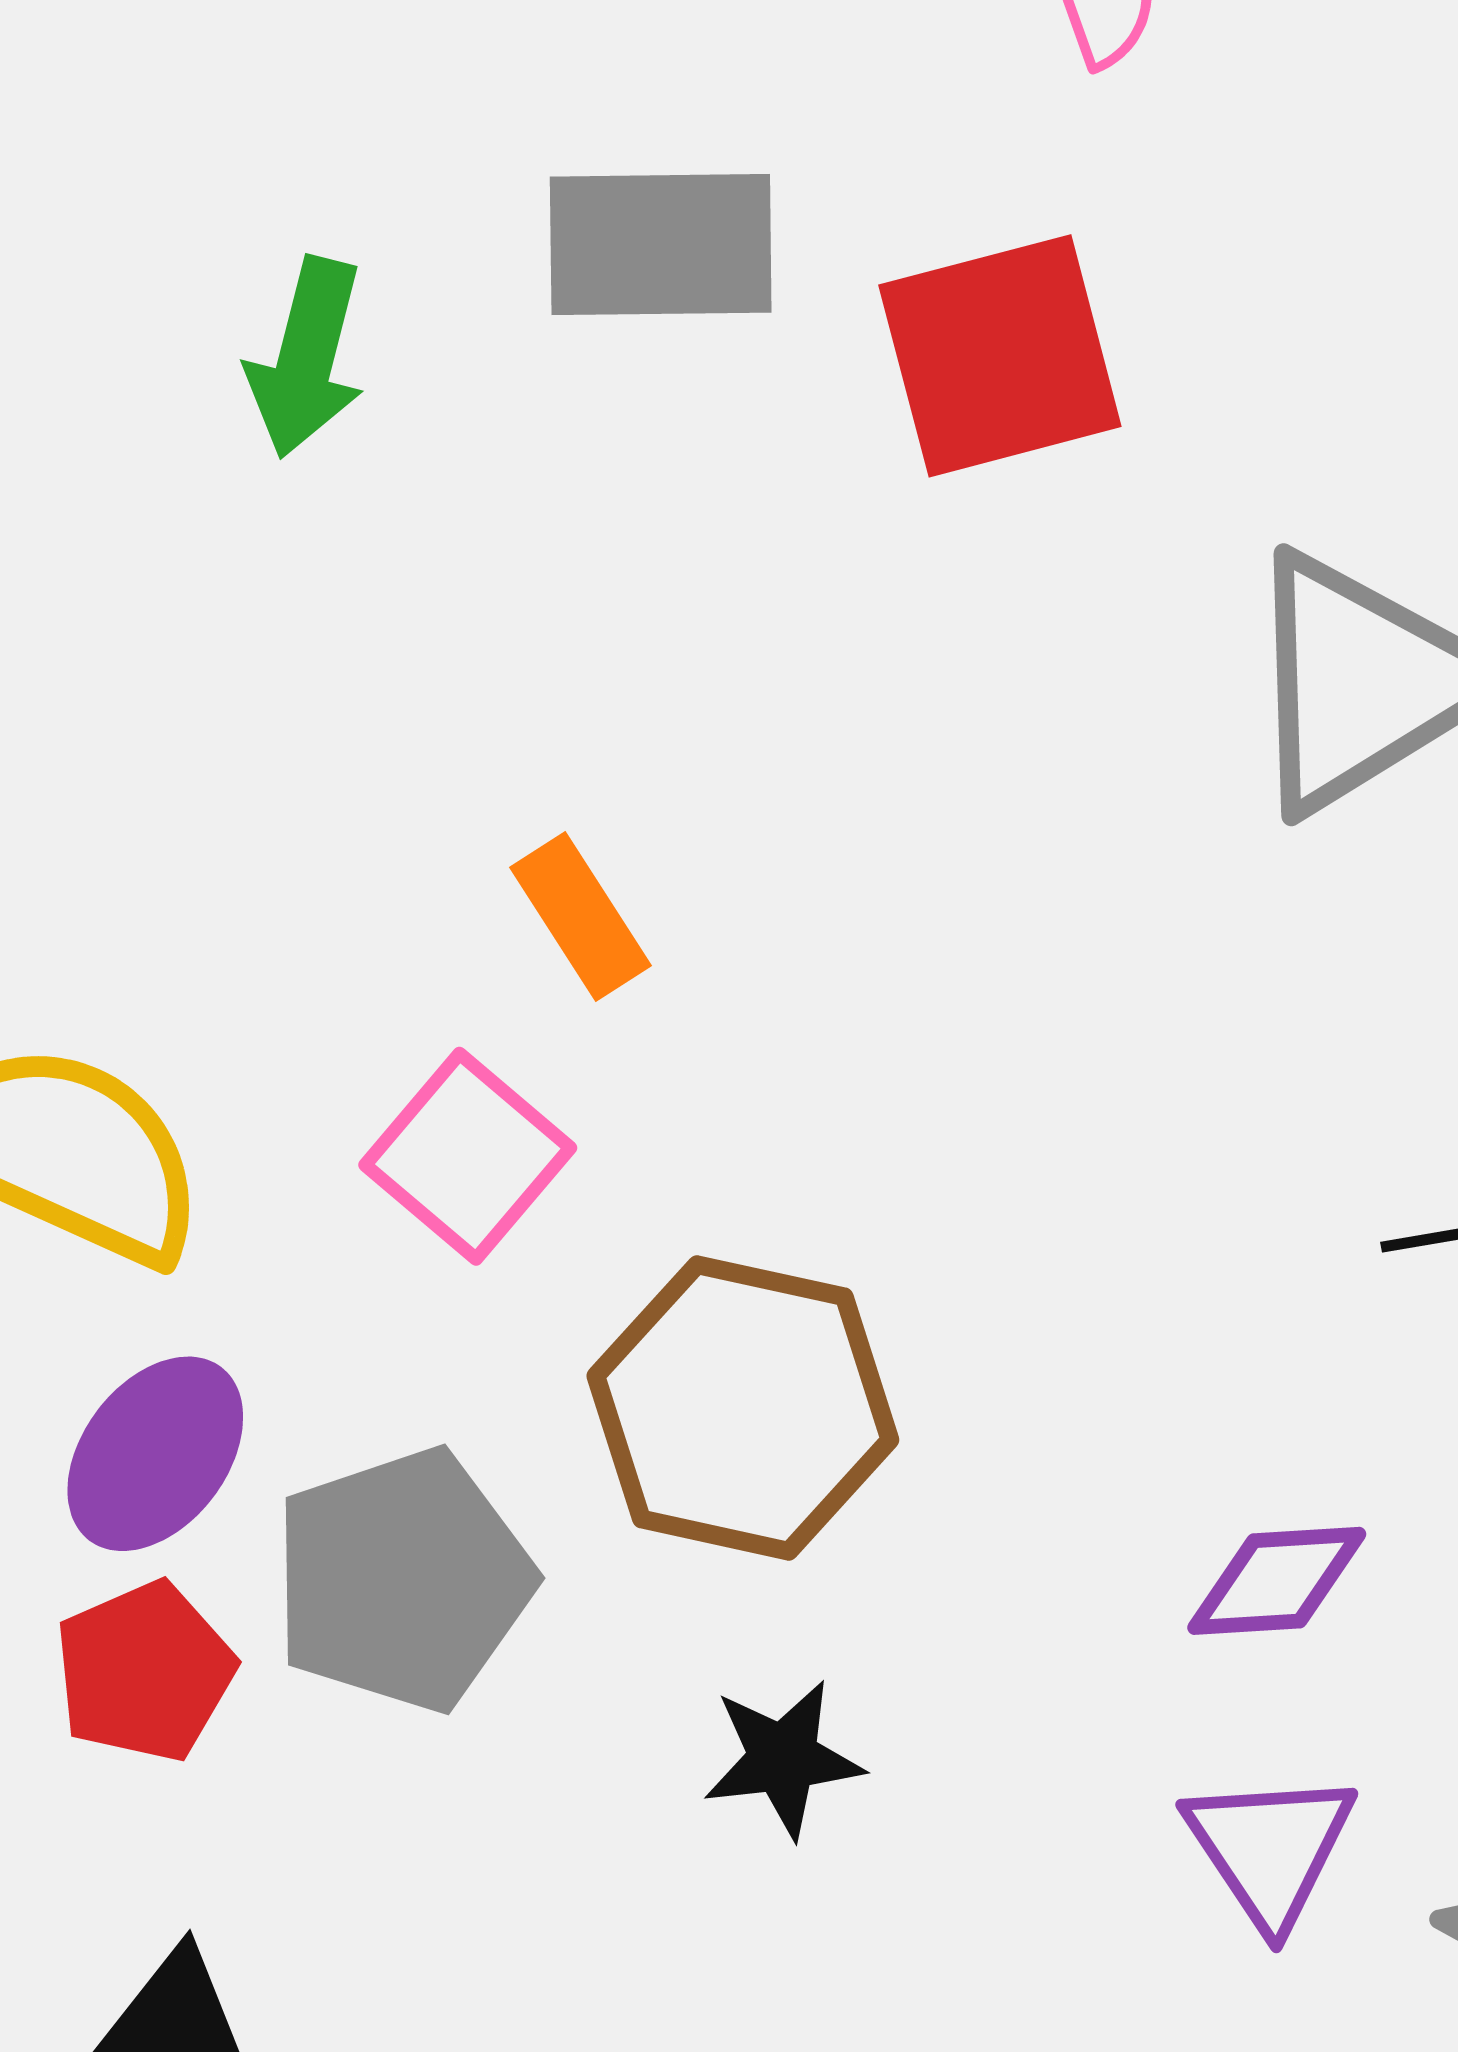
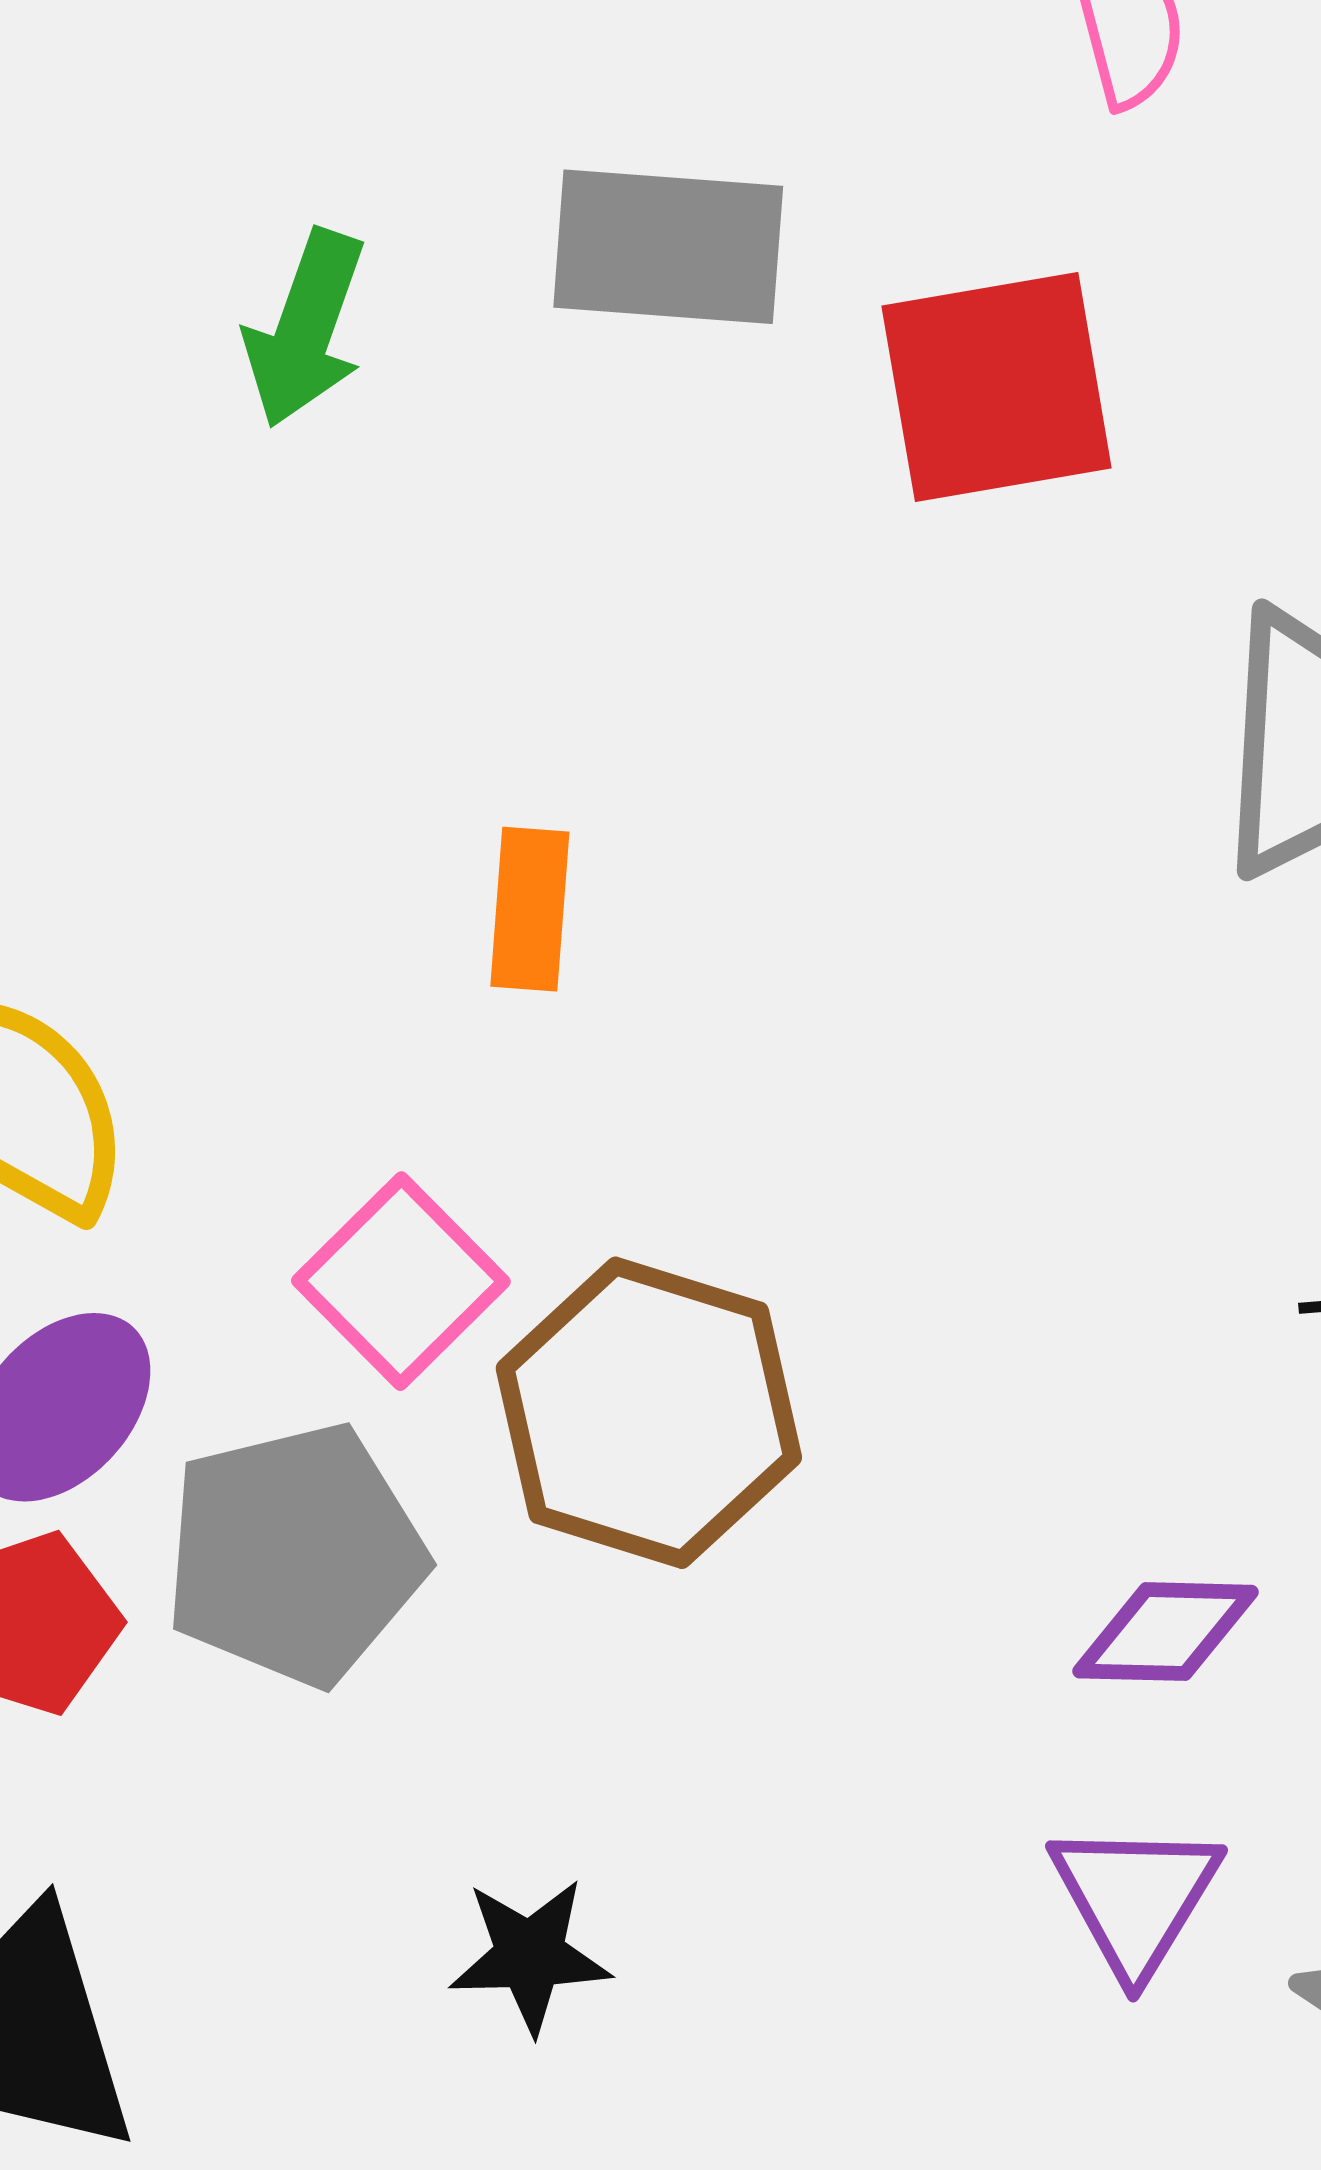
orange rectangle: (580, 917) -> (530, 909), turned 32
pink square: (468, 1156) -> (401, 1281), moved
black star: (783, 1759) -> (530, 1956), moved

